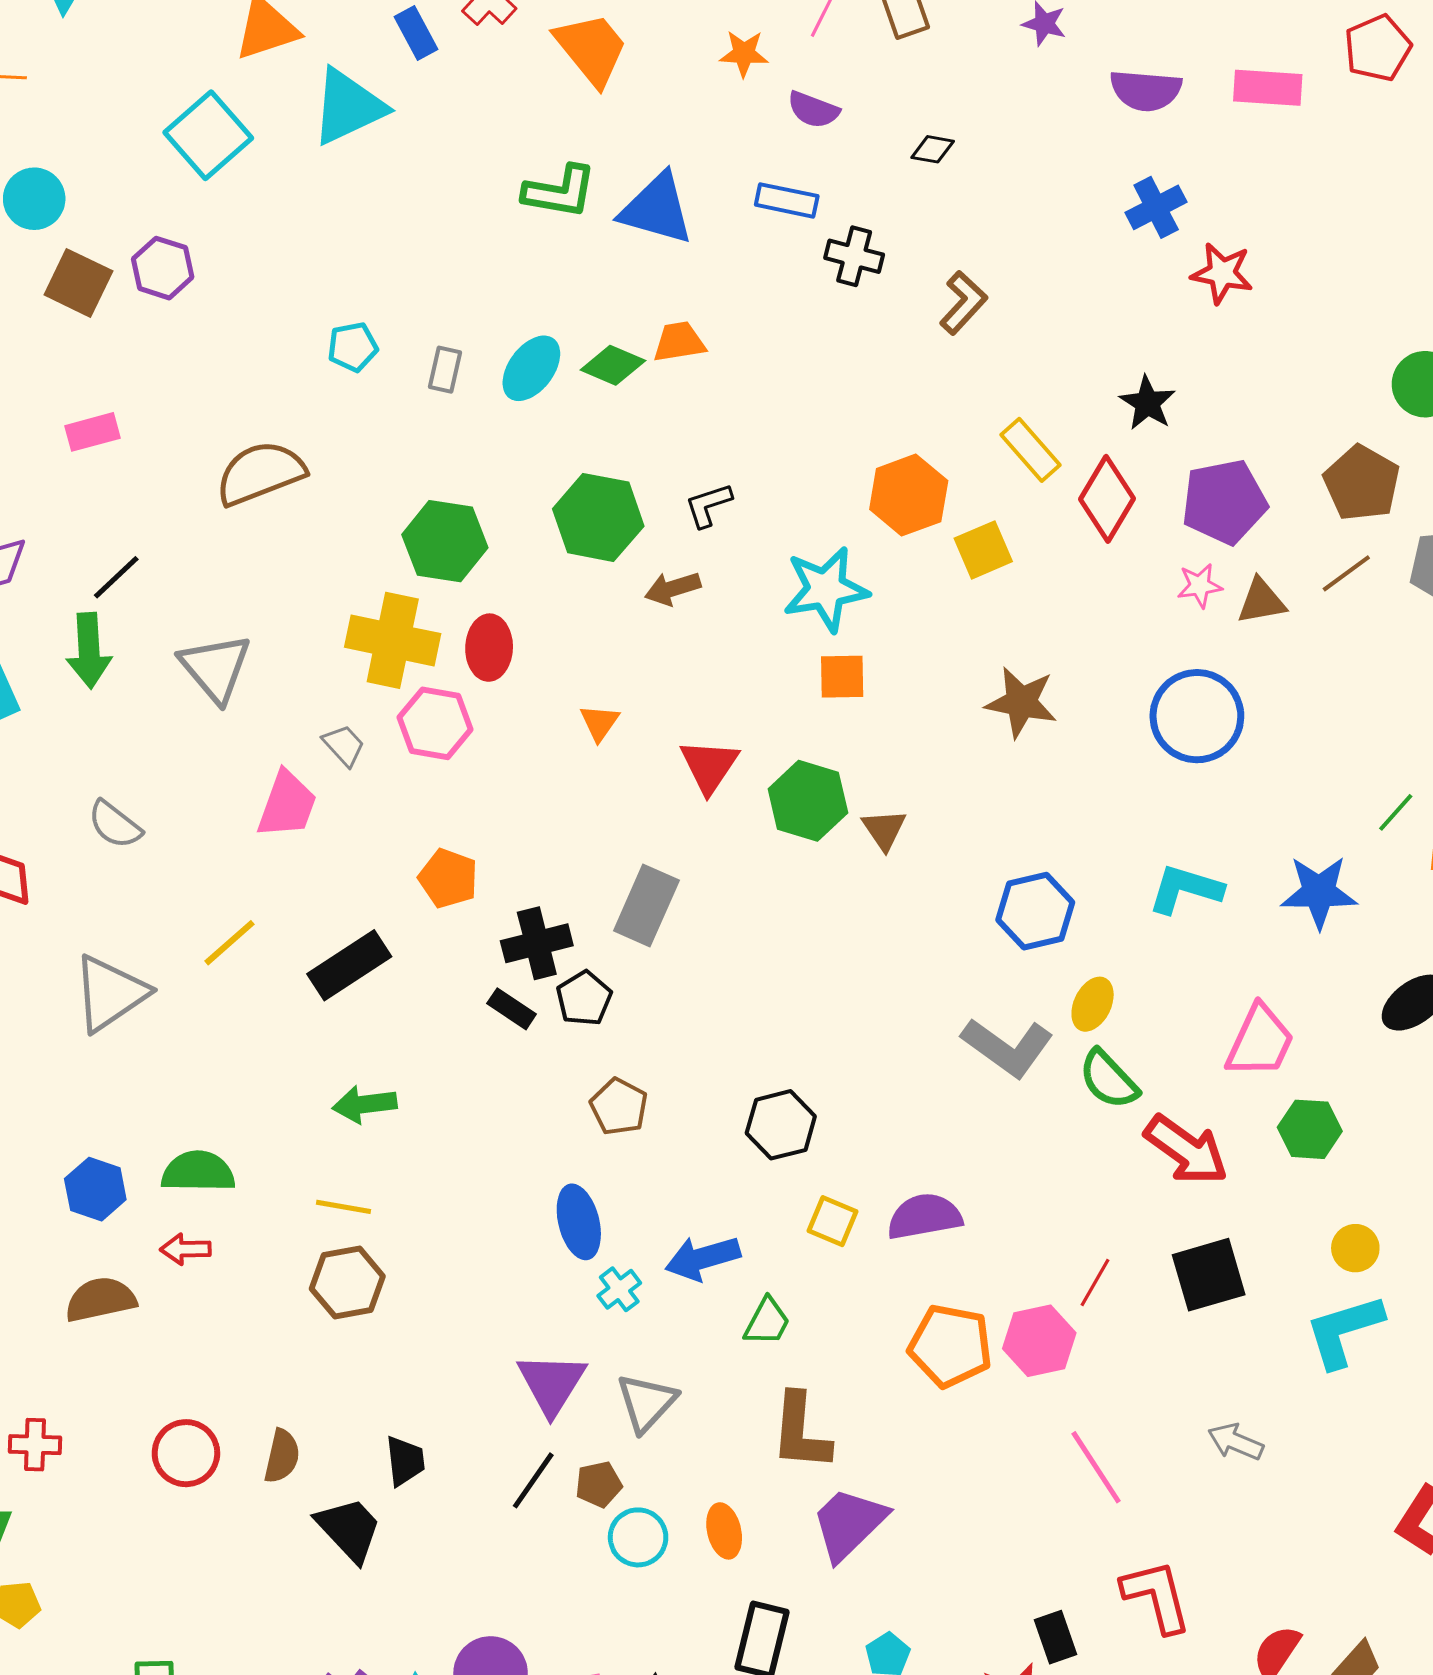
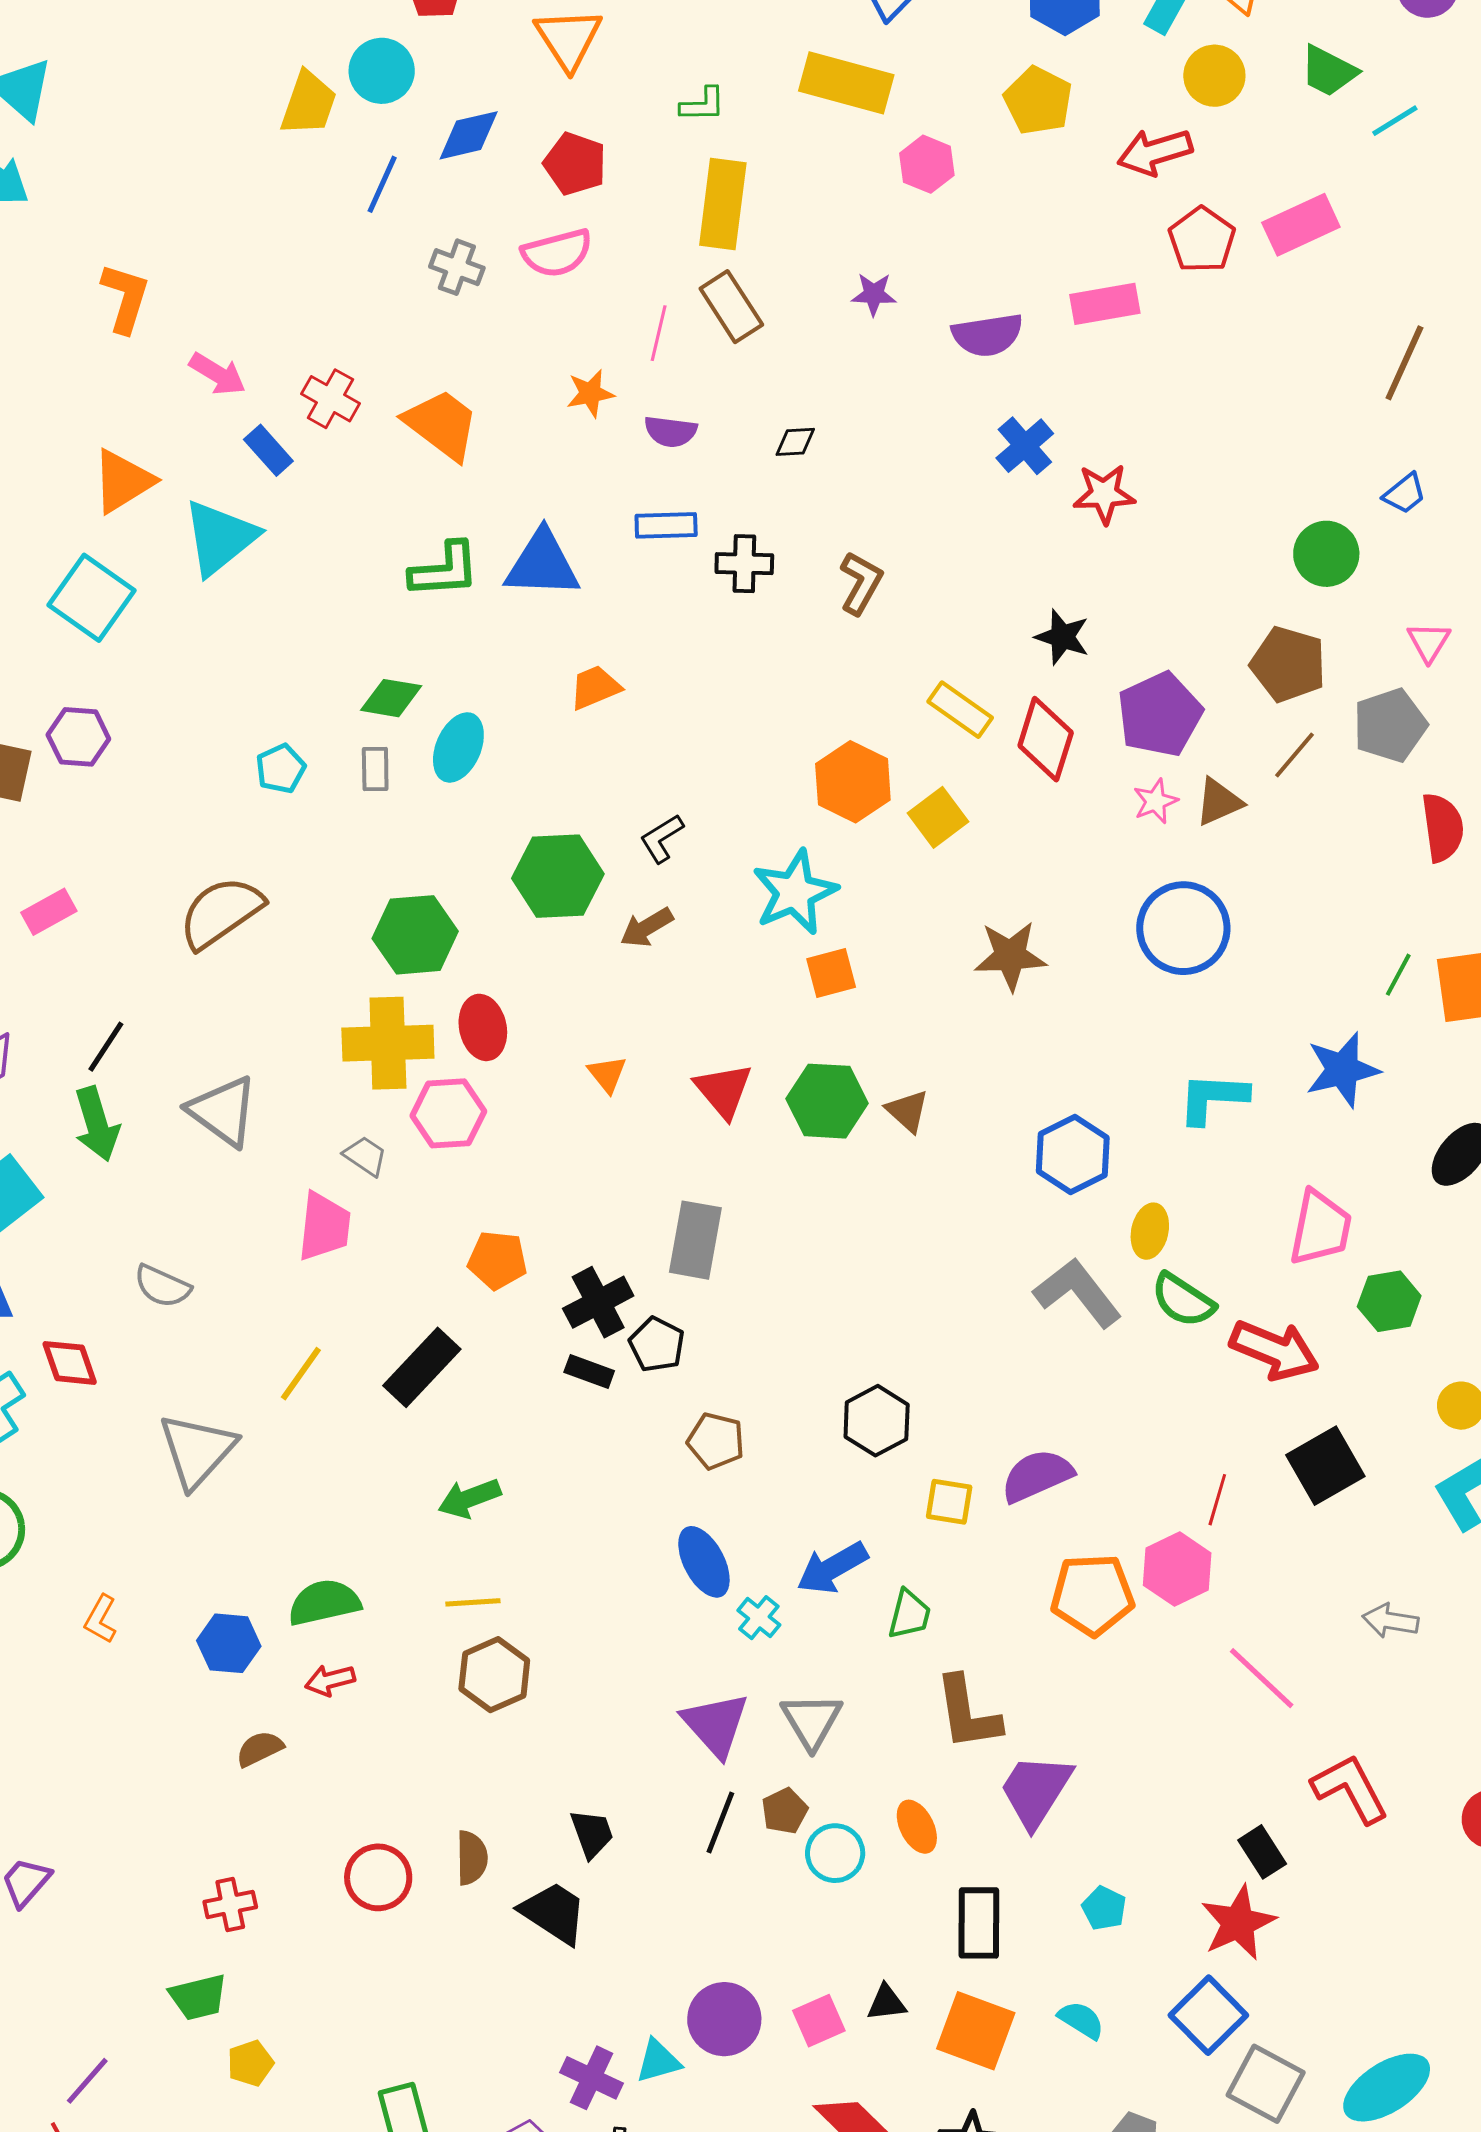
green diamond: (613, 365) -> (391, 698), moved
gray L-shape: (1007, 1047) -> (1078, 1293), turned -150
brown semicircle: (100, 1299) -> (260, 1749), size x0.7

